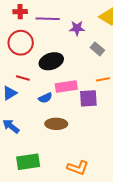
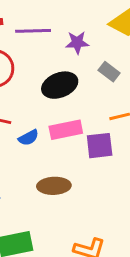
black ellipse: (51, 61) -> (60, 85), moved
blue semicircle: (45, 98) -> (29, 138), moved

